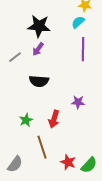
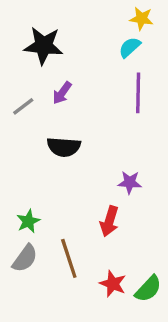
black star: (39, 26) -> (44, 46), moved
red arrow: (54, 119) -> (109, 221), moved
green star: (26, 120) -> (28, 221), moved
gray semicircle: (15, 164) -> (25, 258), moved

